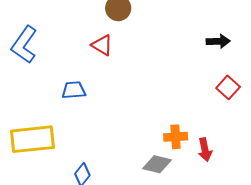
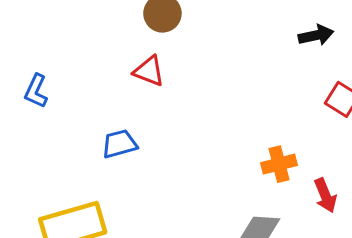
blue L-shape: (24, 45) -> (36, 91), size x0.6
orange cross: (176, 137) -> (279, 164), moved

